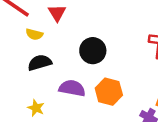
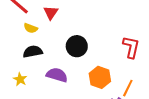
orange hexagon: (109, 92) -> (100, 77), moved
yellow star: (36, 108) -> (20, 79), moved

